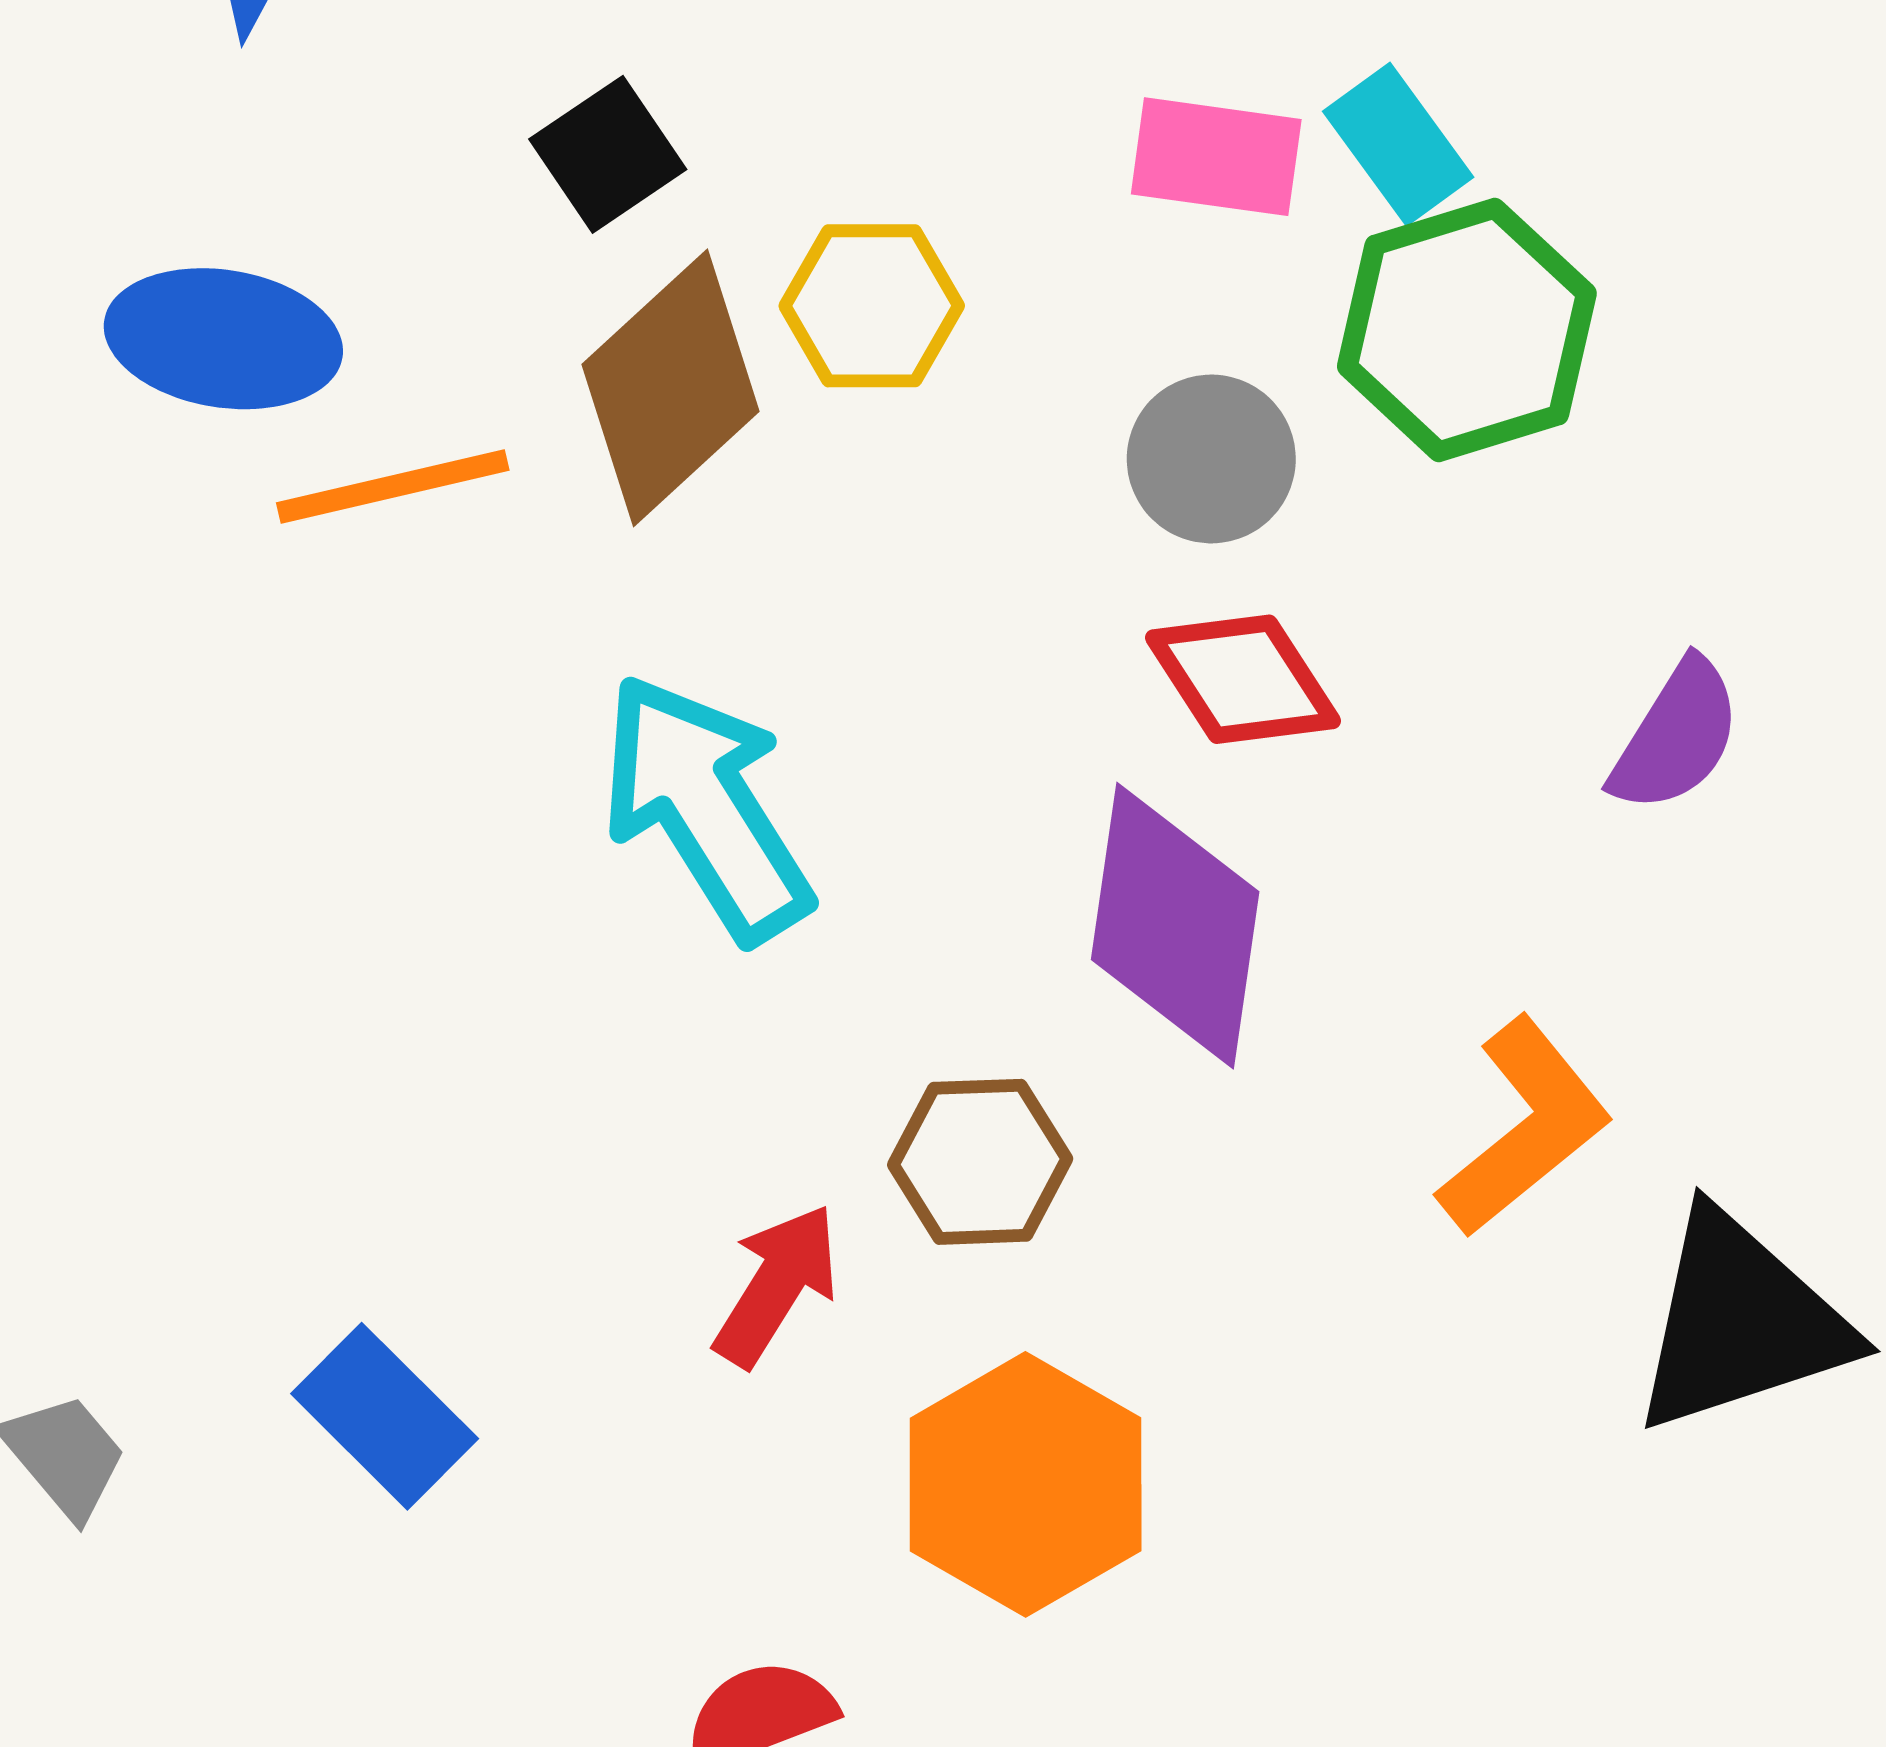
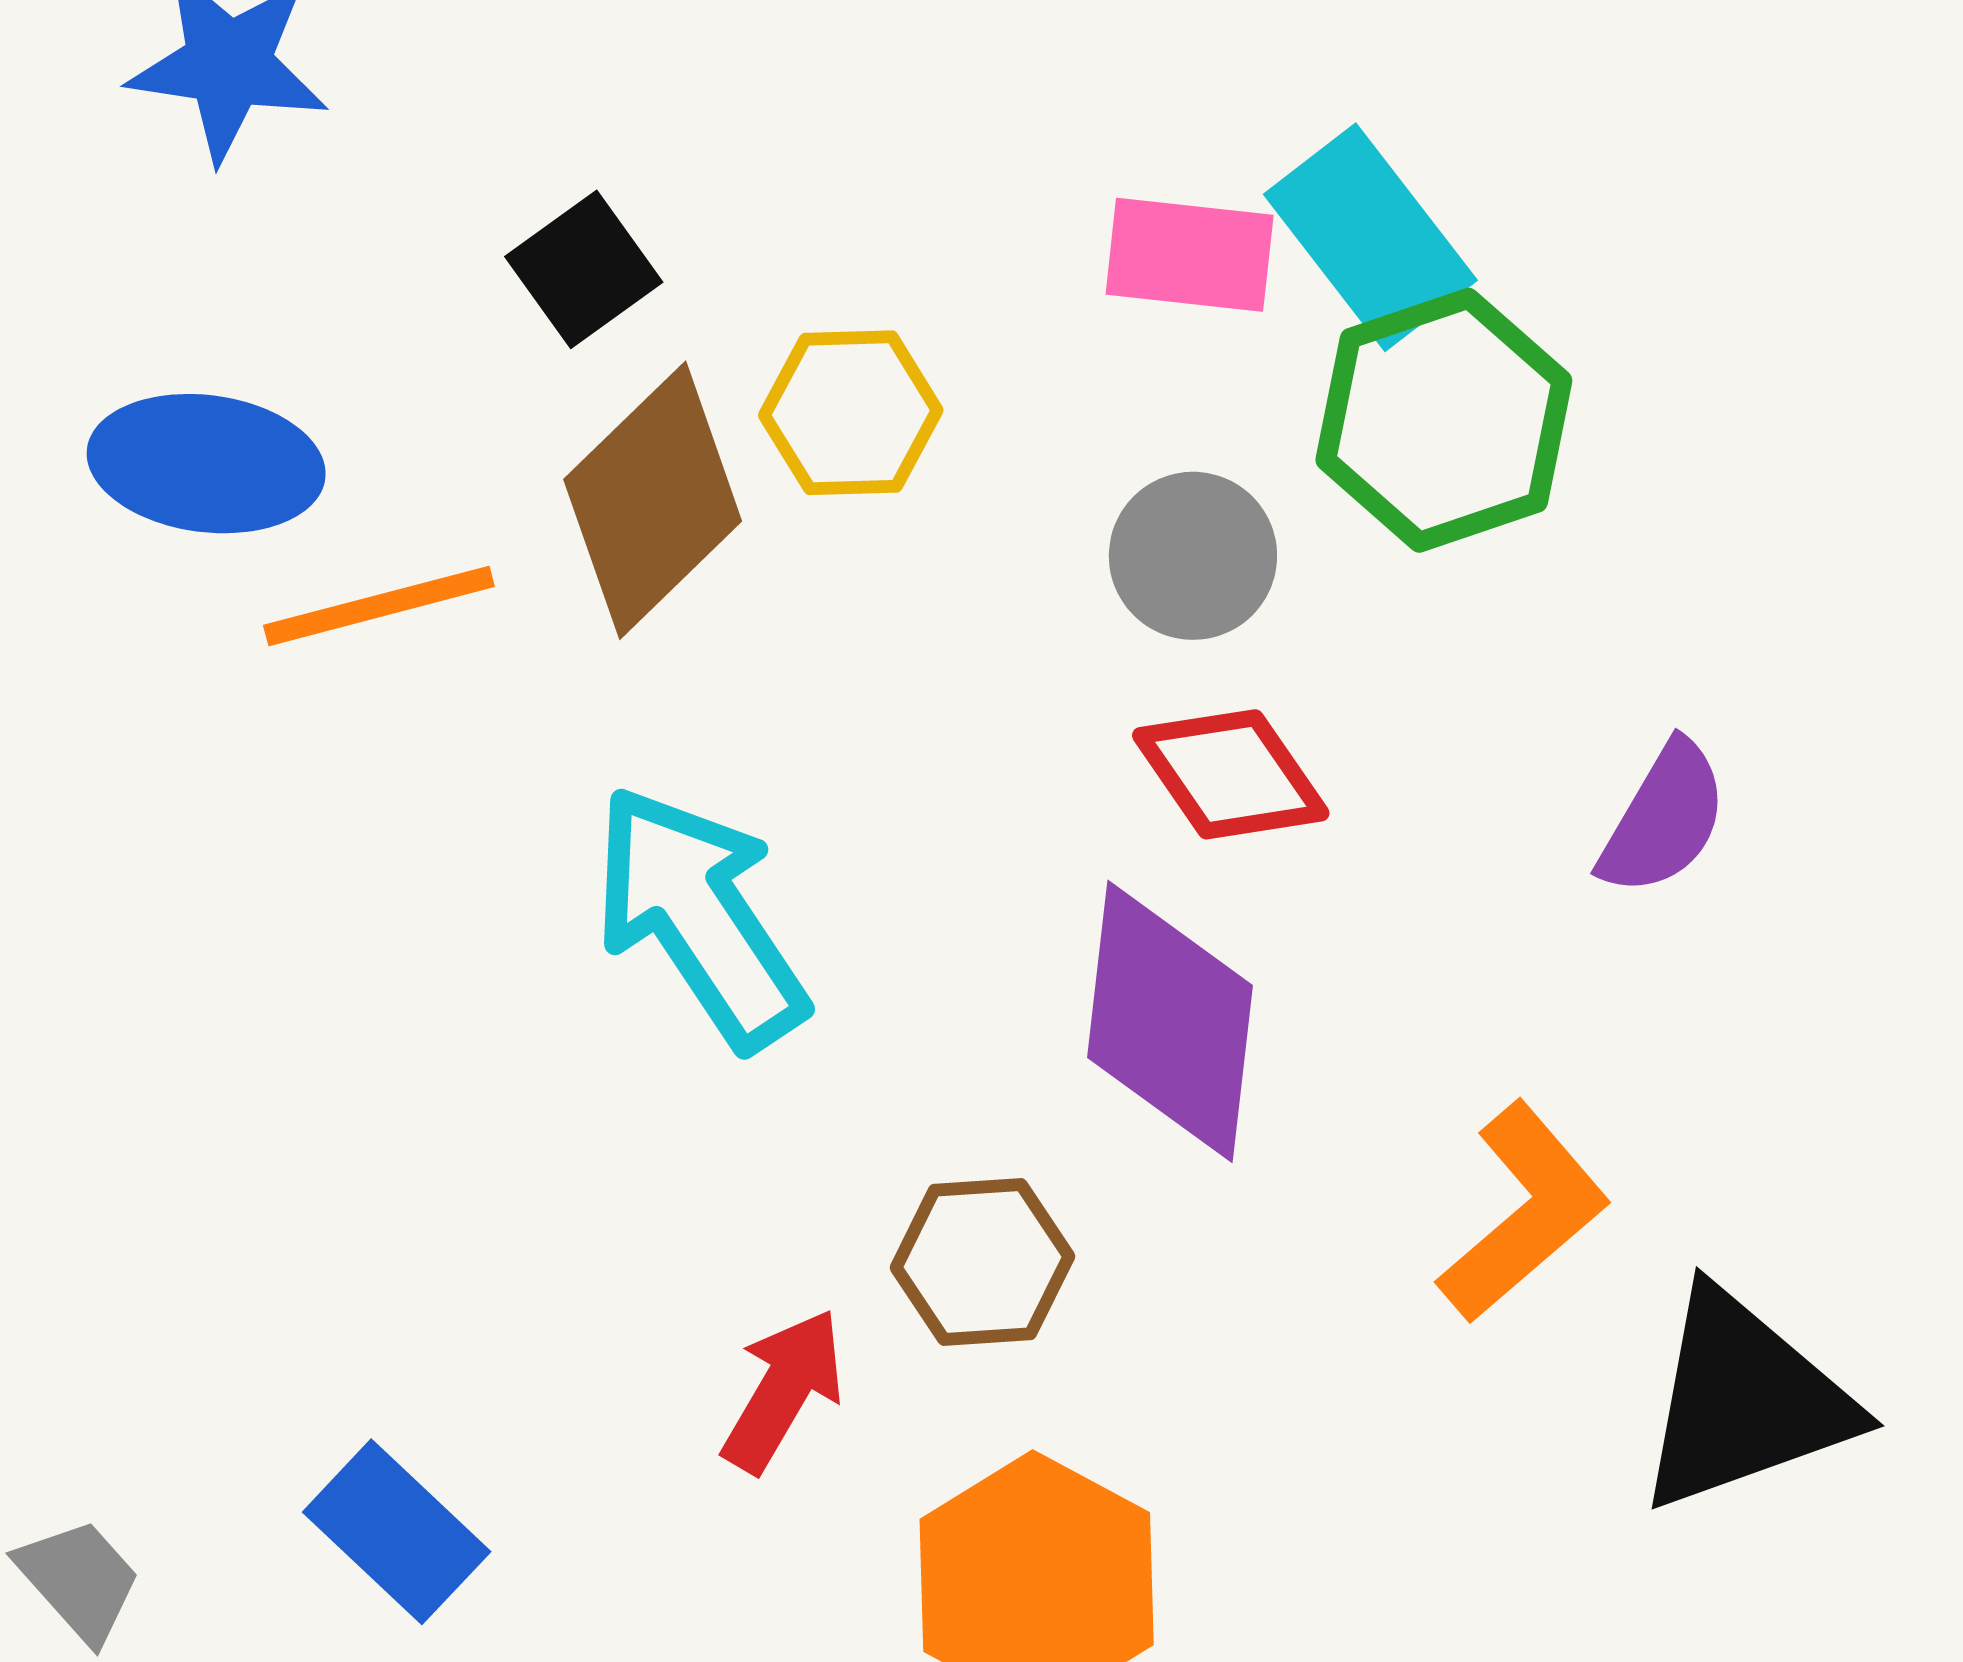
cyan rectangle: (1398, 144) -> (1370, 237), size x1.4

